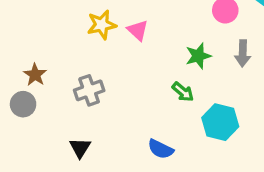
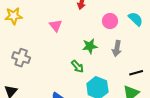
yellow star: (102, 25) -> (14, 16), moved
gray cross: (89, 90) -> (21, 58), turned 30

